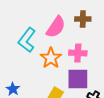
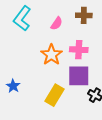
pink semicircle: (56, 27) -> (57, 23), size x0.6
cyan L-shape: (27, 40) -> (22, 18), moved

